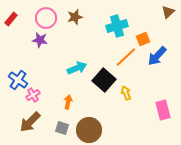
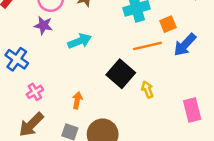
orange line: (126, 57) -> (147, 46), turned 30
cyan arrow: (77, 68) -> (80, 41), moved
blue cross: (18, 80) -> (17, 59), moved

